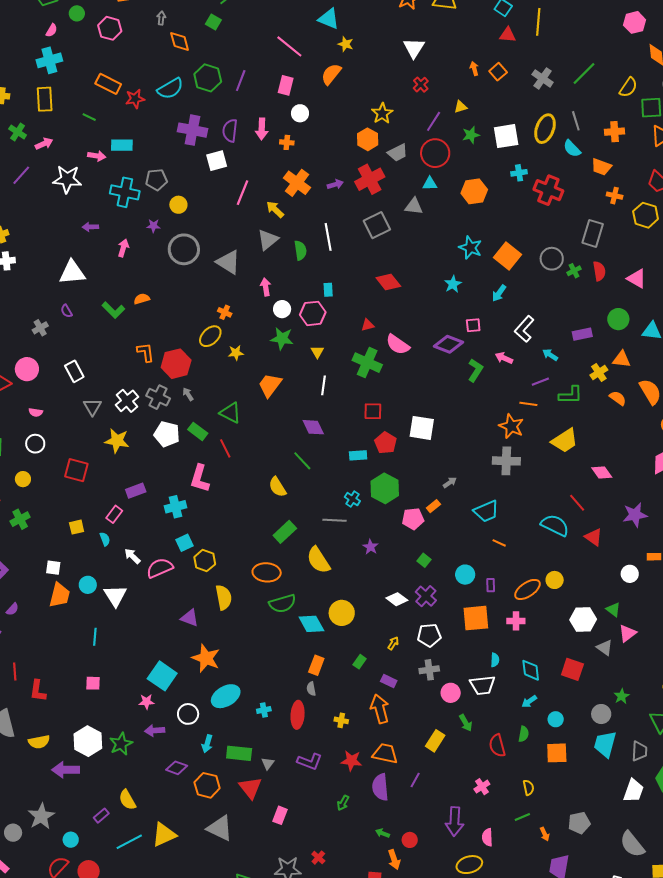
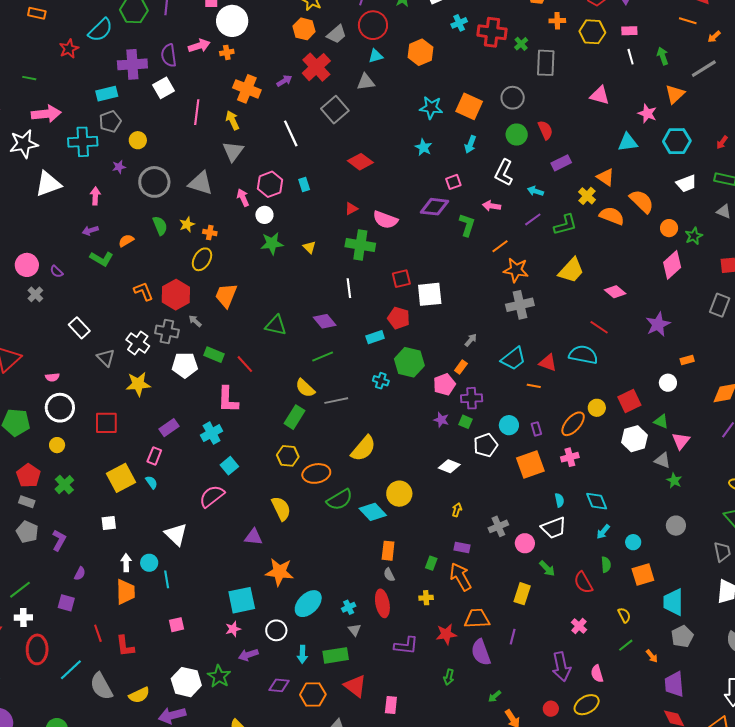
orange rectangle: (108, 84) -> (37, 13), moved, size x0.7
white circle: (300, 113) -> (232, 21), size x1.8
pink arrow: (262, 129) -> (199, 46), turned -95
cyan rectangle: (122, 145) -> (107, 94), moved
pink arrow: (97, 156) -> (46, 114), size x1.6
yellow arrow: (275, 209) -> (232, 120), turned 36
purple arrow: (90, 227) -> (90, 231), moved
green semicircle: (300, 250) -> (160, 226), moved
green cross: (574, 271) -> (521, 44), moved
red semicircle: (599, 271) -> (545, 130), moved
white triangle: (72, 272) -> (48, 184), moved
pink hexagon: (313, 313) -> (270, 184), moved
green circle: (618, 319) -> (517, 135), moved
yellow star: (236, 353) -> (187, 224), moved
orange triangle: (621, 359) -> (606, 177), turned 42
pink circle: (27, 369) -> (27, 265), moved
orange trapezoid: (270, 385) -> (226, 295), moved
white line: (324, 385) -> (349, 288), moved
orange semicircle: (618, 398) -> (612, 216), size x1.4
orange line: (528, 404) -> (500, 246), moved, turned -30
red square: (373, 411) -> (401, 279), moved
green triangle: (230, 413) -> (276, 325), moved
white circle: (35, 444) -> (60, 408), size x1.5
green line: (302, 461) -> (323, 357), turned -55
gray line: (335, 520) -> (336, 401), moved
yellow square: (77, 527) -> (121, 478), size x1.8
green rectangle: (285, 532) -> (295, 417), moved
red triangle: (594, 537) -> (548, 363), moved
purple star: (370, 547) -> (441, 420), moved
white arrow: (132, 556) -> (126, 563), moved, turned 60
yellow semicircle: (318, 560) -> (363, 448), turned -92
yellow hexagon: (205, 561) -> (288, 456), moved
cyan circle: (88, 585) -> (149, 563), moved
orange trapezoid: (60, 595) -> (126, 592), moved
purple cross: (426, 596) -> (472, 398), moved, turned -30
white pentagon: (429, 635) -> (486, 445), moved
green rectangle: (360, 662) -> (431, 563), moved
red square: (572, 669) -> (629, 401), moved, turned -30
cyan square: (162, 676) -> (242, 600), turned -32
green star: (622, 696) -> (674, 481), moved
cyan trapezoid: (605, 744) -> (673, 602), moved
gray triangle: (268, 763) -> (355, 630), moved
green arrow: (382, 833) -> (495, 696), turned -48
red circle: (410, 840) -> (551, 709), moved

